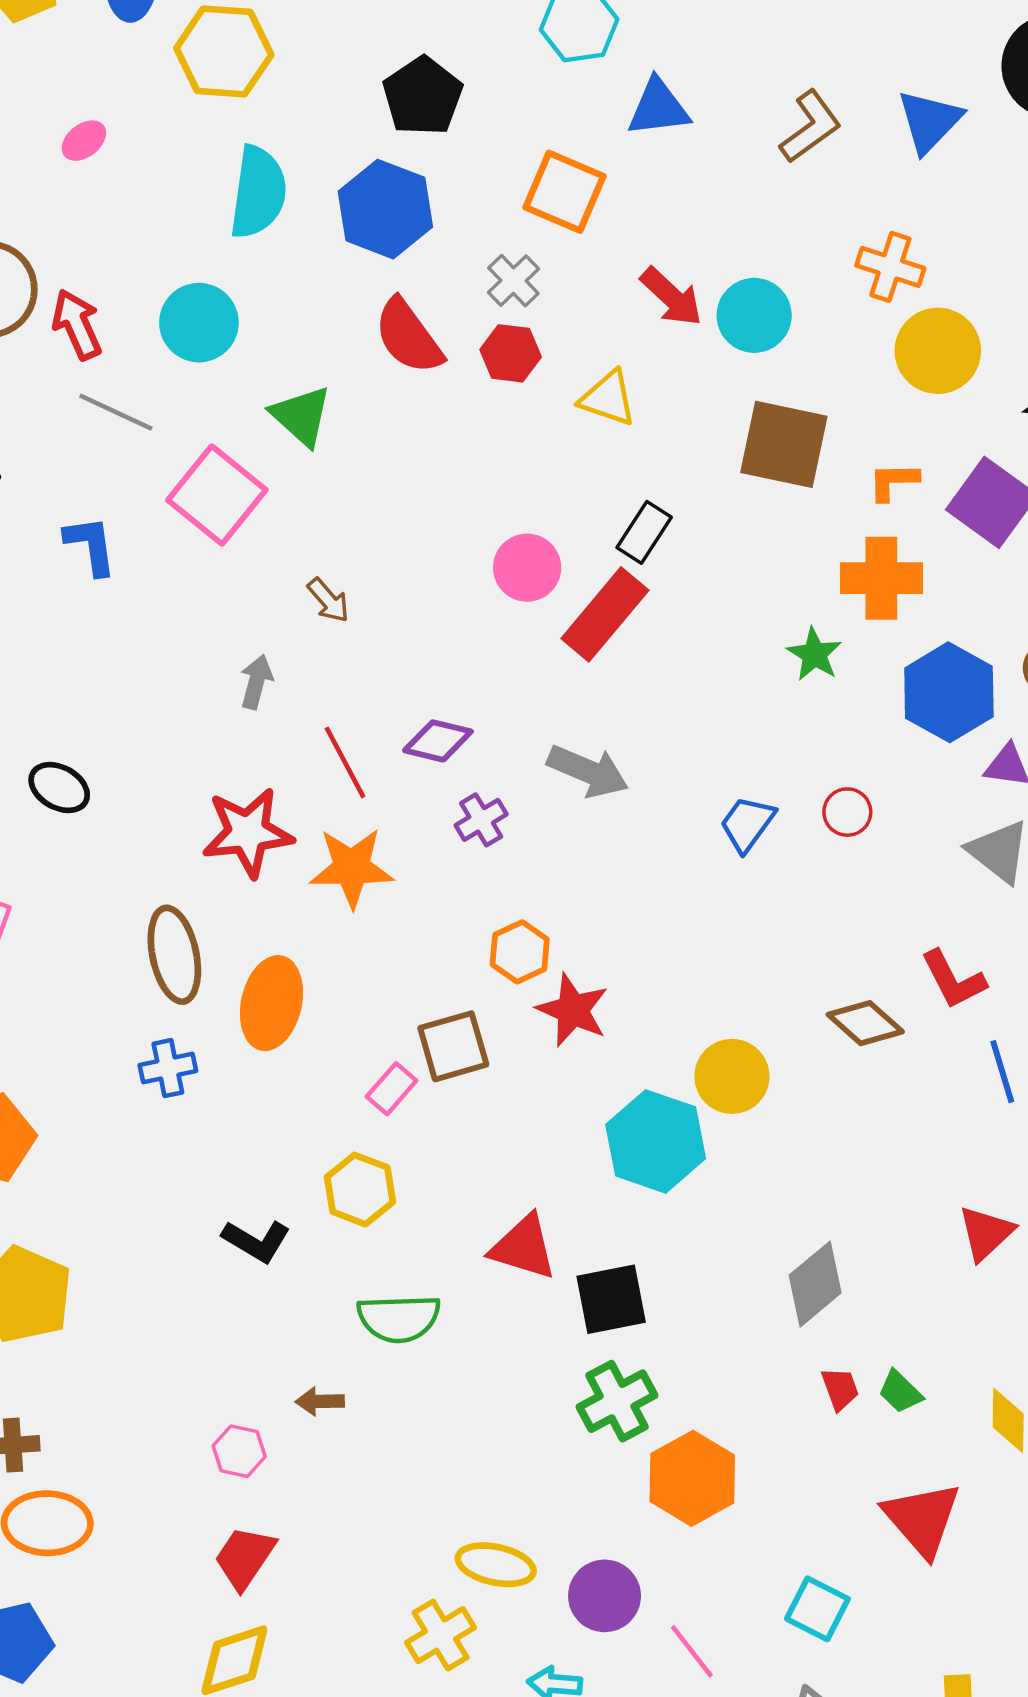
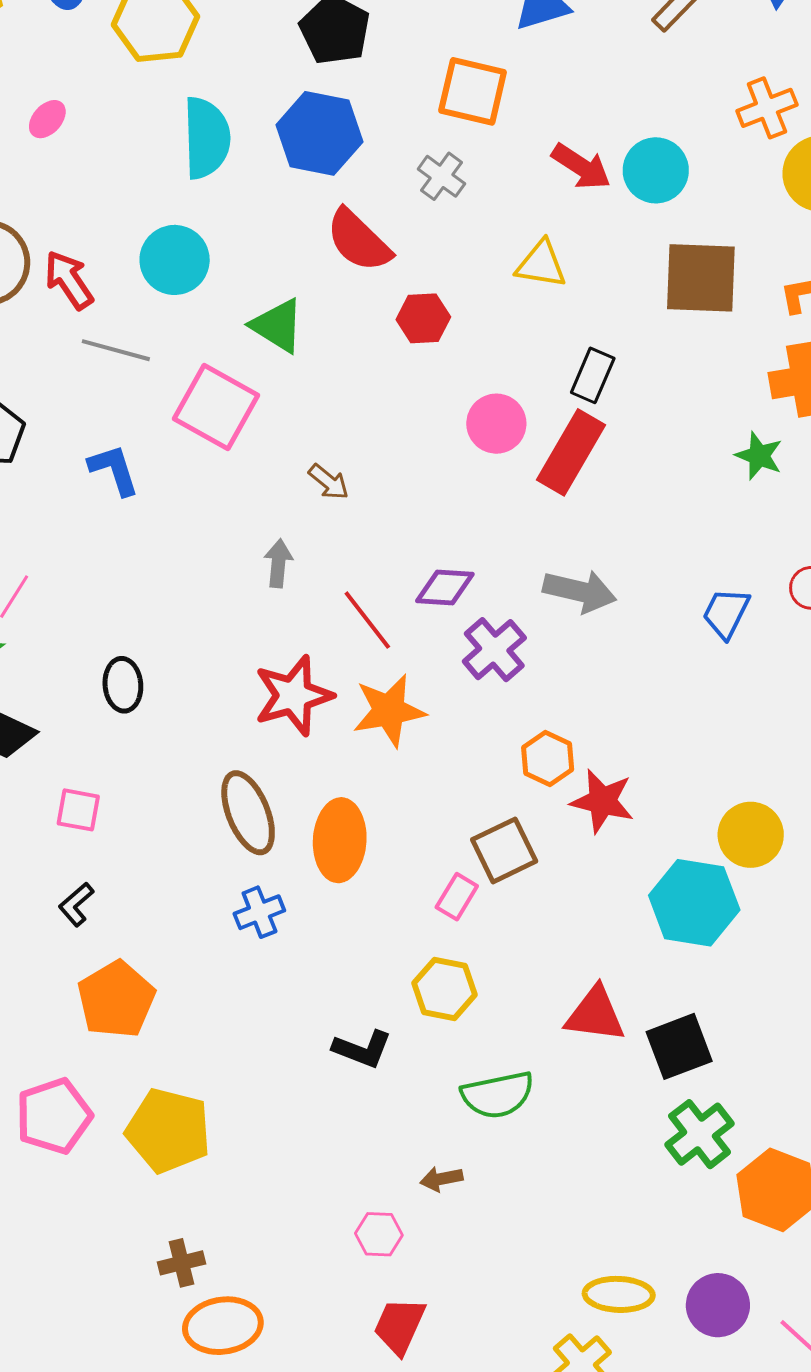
orange cross: (890, 267) -> (767, 108), turned -30
red hexagon: (511, 353) -> (423, 318), moved
black ellipse: (59, 788) -> (123, 685), turned 66
purple cross: (481, 820) -> (494, 650), size x1.4

